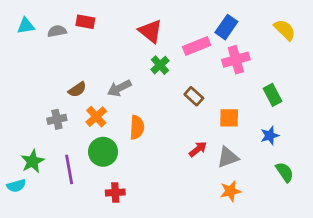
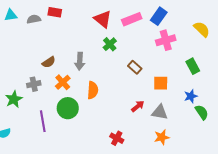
yellow semicircle: (285, 30) -> (202, 29), moved
pink rectangle: (197, 46) -> (132, 19), moved
gray arrow: (119, 88) -> (80, 61), turned -60
gray triangle: (228, 157) -> (160, 112), turned 30
green star: (33, 161) -> (14, 99), moved
green semicircle: (285, 172) -> (202, 112), moved
red cross: (115, 192) -> (117, 138), moved, turned 32

